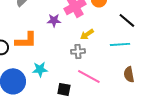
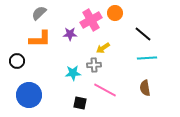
orange L-shape: (26, 40) -> (40, 39), moved
cyan line: (120, 44) -> (147, 58), moved
cyan star: (40, 69) -> (73, 73), moved

